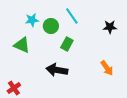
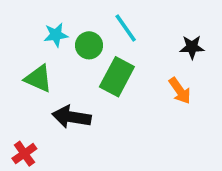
green rectangle: (67, 44) -> (117, 77), size x1.5
orange arrow: (107, 68) -> (180, 91), moved
black arrow: (57, 70) -> (72, 117), moved

